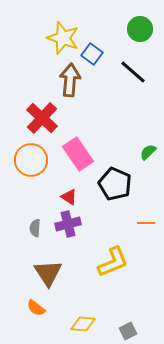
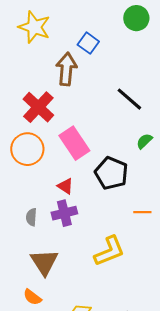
yellow star: (63, 38) -> (34, 27), moved
black line: (133, 72) -> (129, 99), moved

